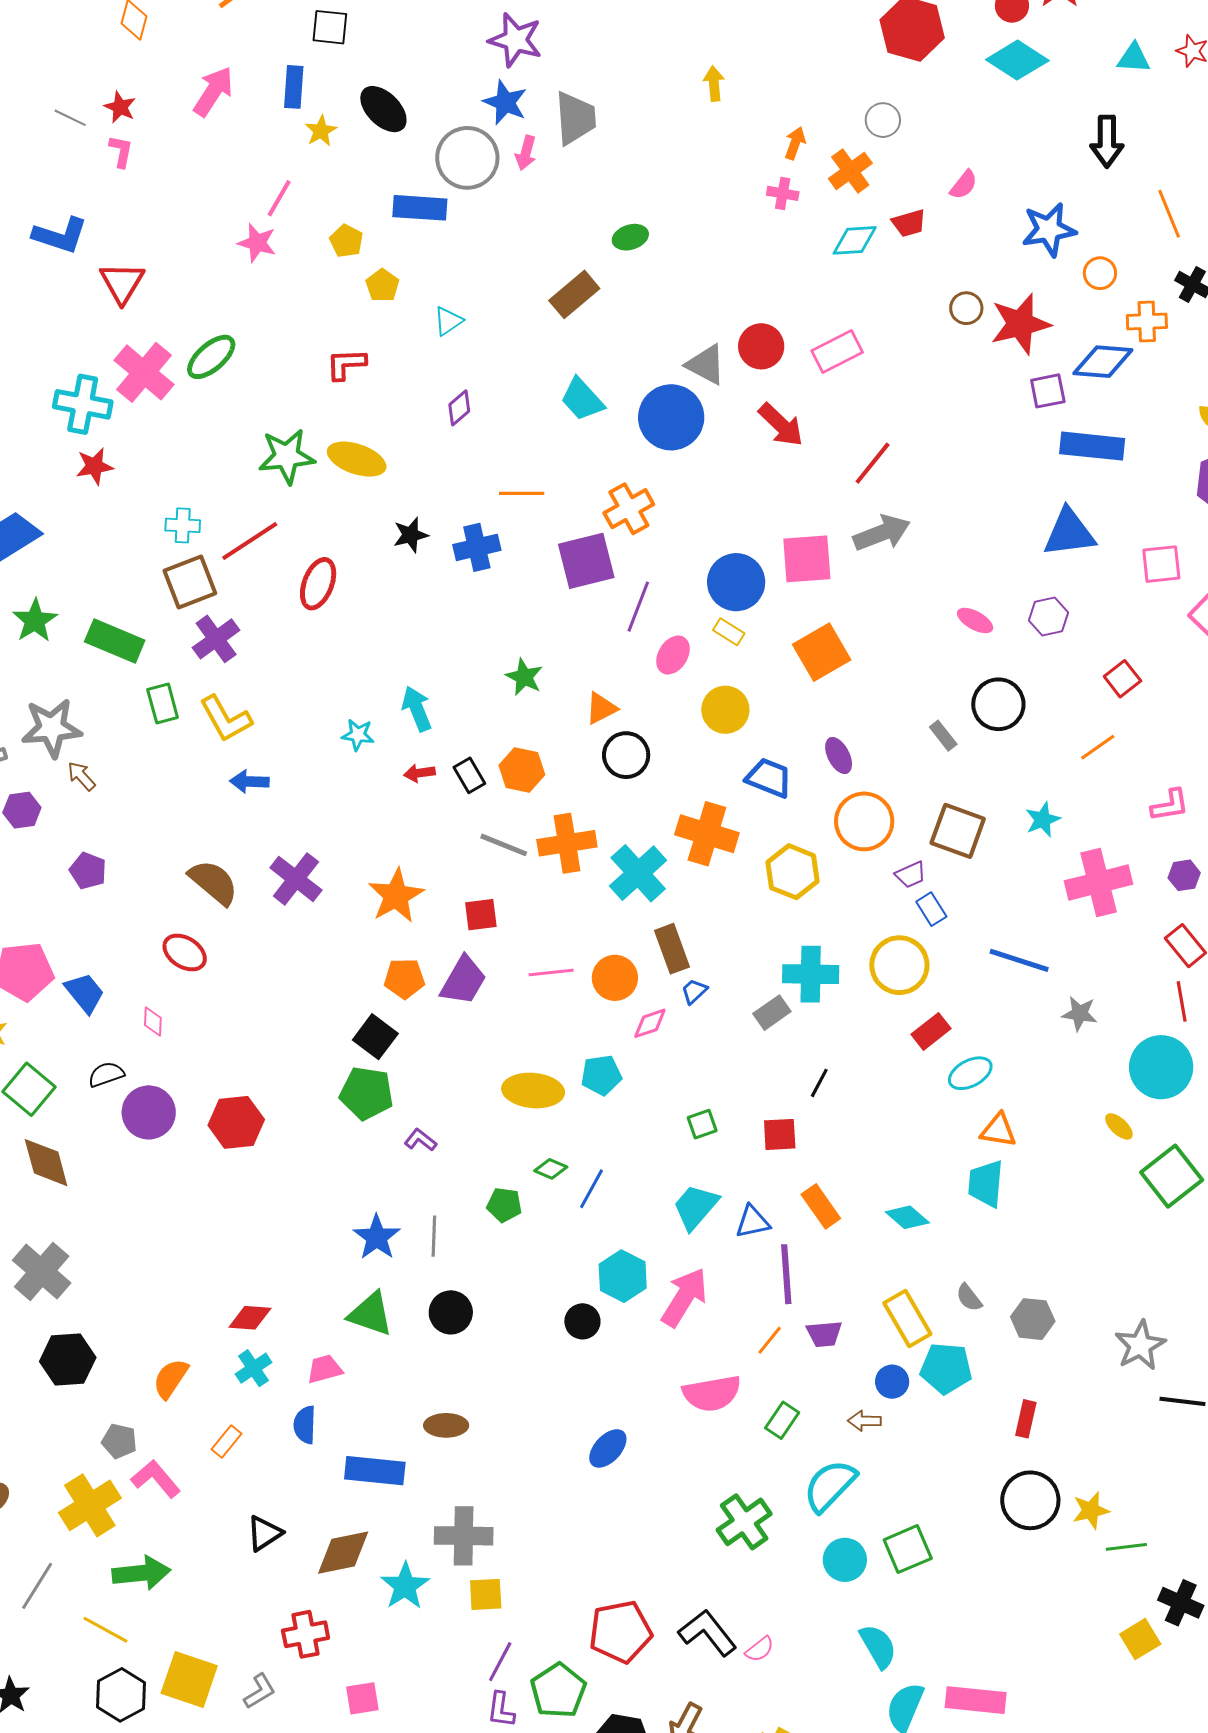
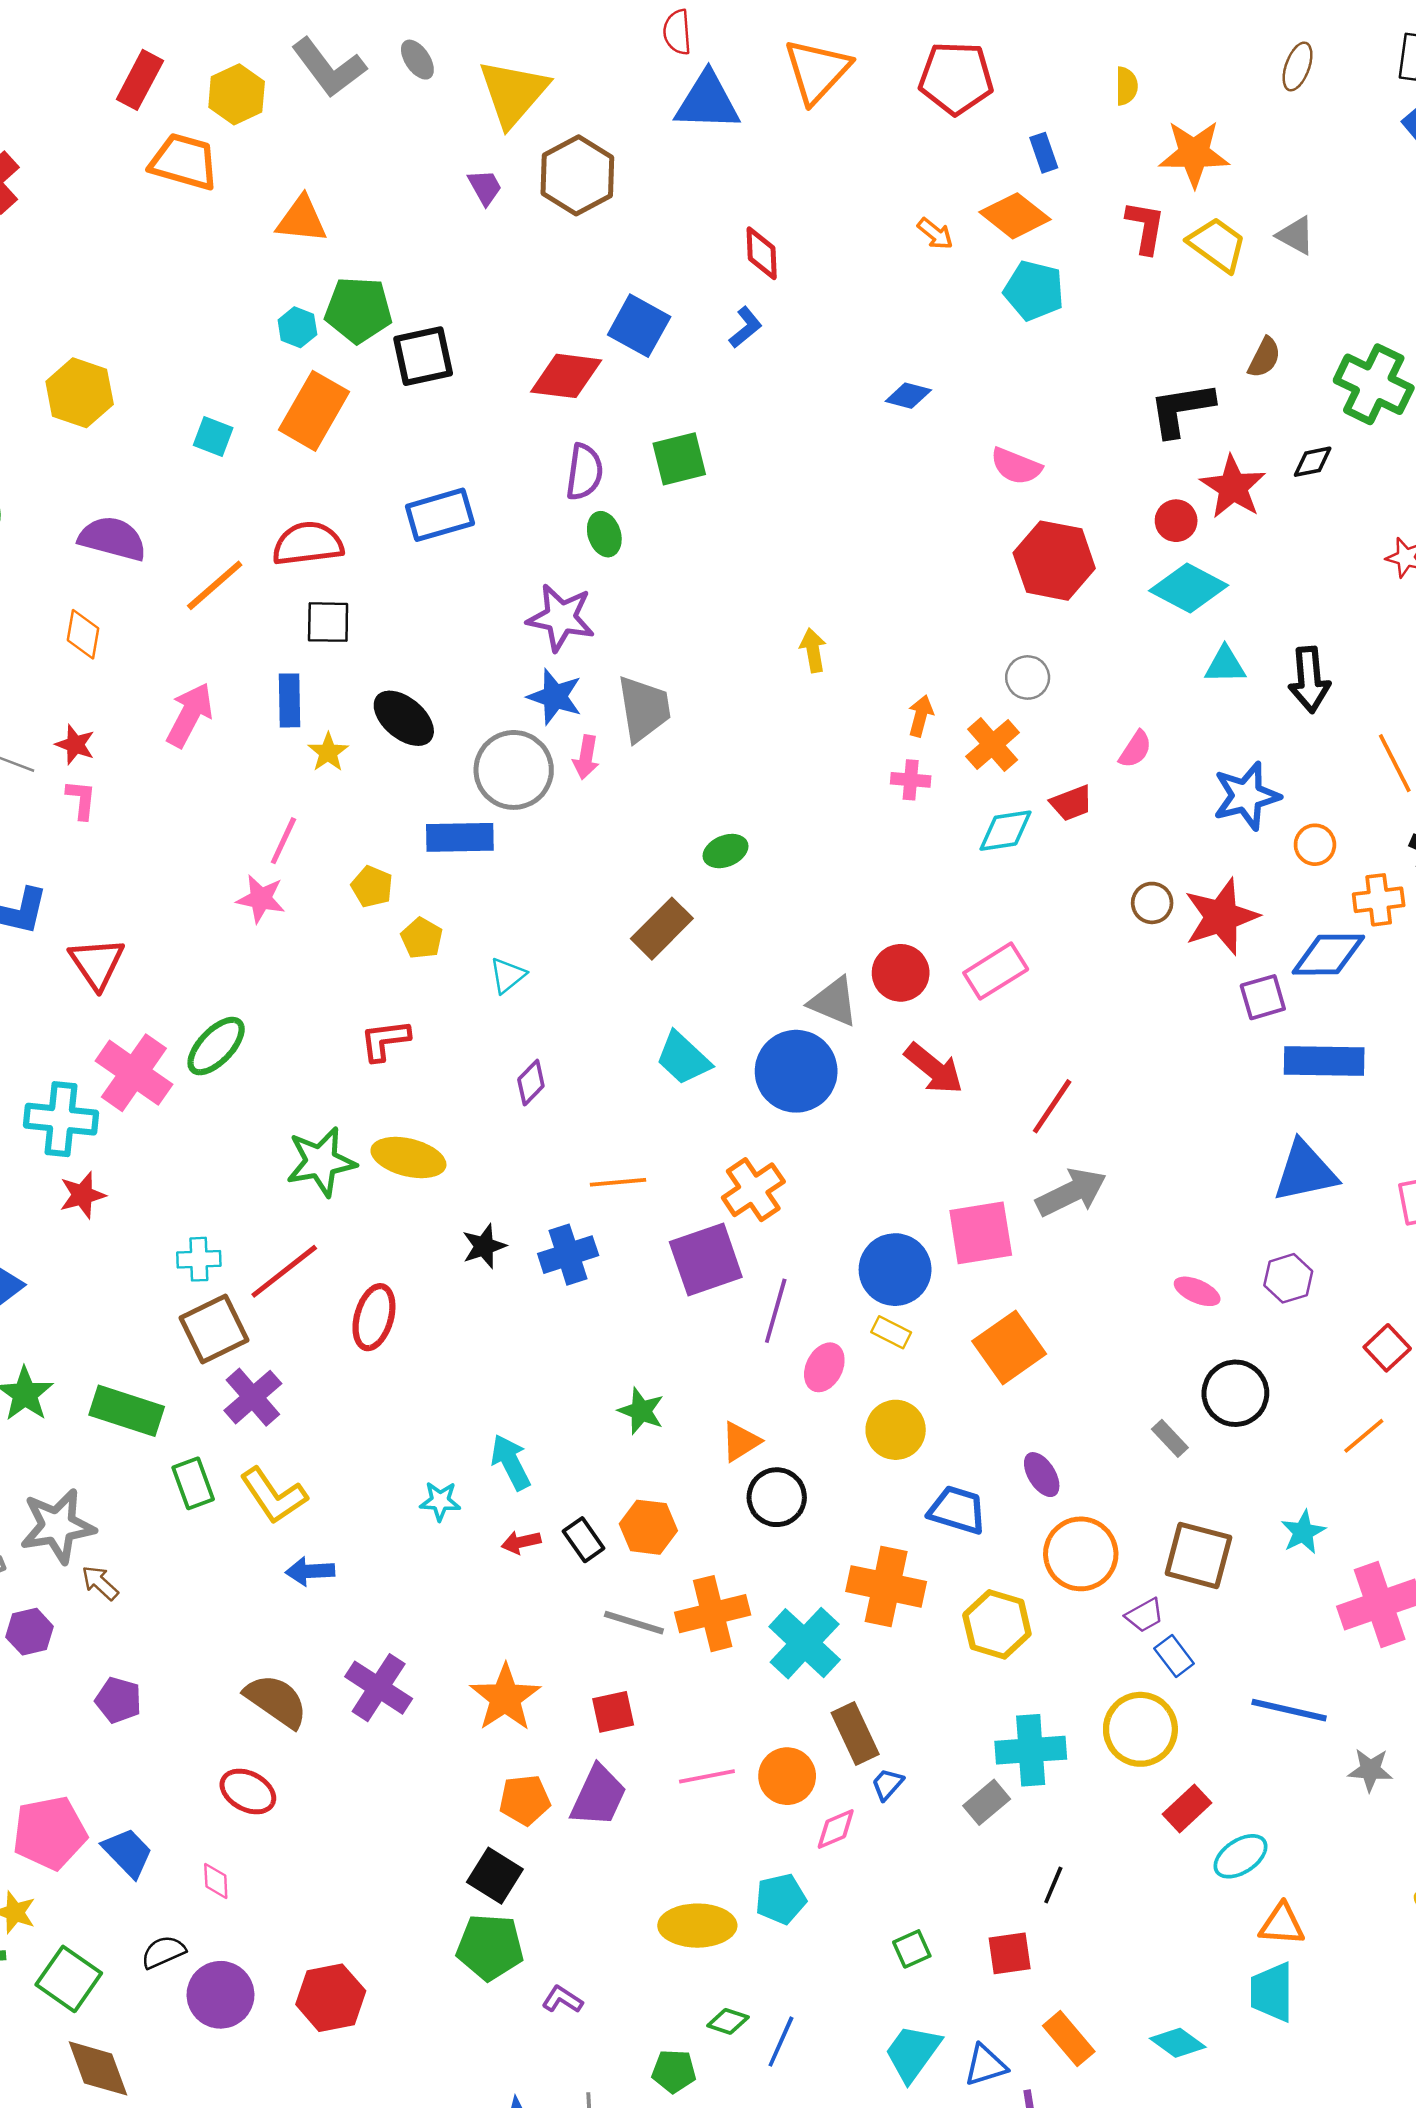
cyan triangle: (1134, 58) -> (1225, 665), moved

